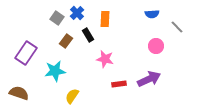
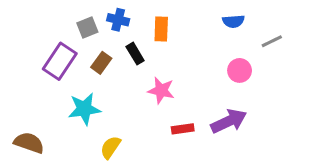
blue cross: (77, 13) -> (118, 20), turned -32
gray square: (57, 18) -> (87, 27), turned 32
gray line: (177, 27) -> (272, 41), turned -72
purple rectangle: (26, 53) -> (60, 61), moved

